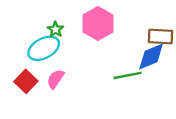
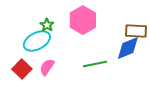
green line: (127, 75) -> (95, 64), moved

